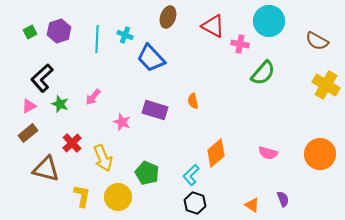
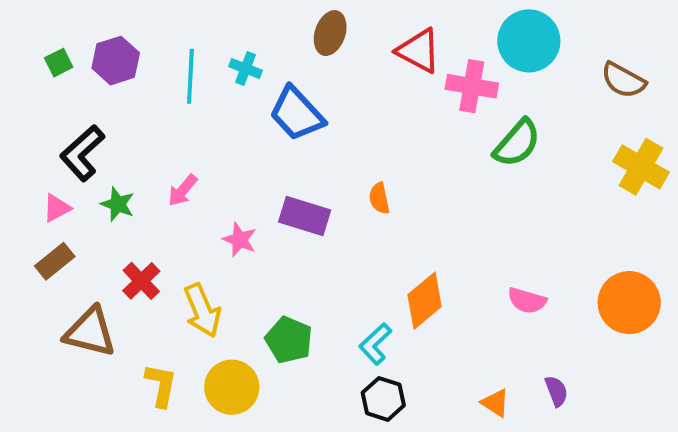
pink cross: (240, 44) -> (472, 86), size x1.4

